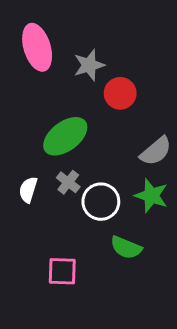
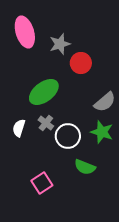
pink square: (62, 271) -> (42, 183), turned -35

